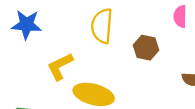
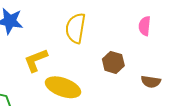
brown hexagon: (146, 48) -> (113, 62), moved

